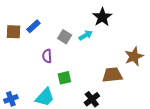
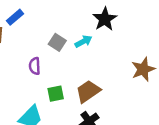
blue rectangle: (33, 26) -> (15, 17), moved
brown trapezoid: (112, 75) -> (88, 91), moved, turned -30

